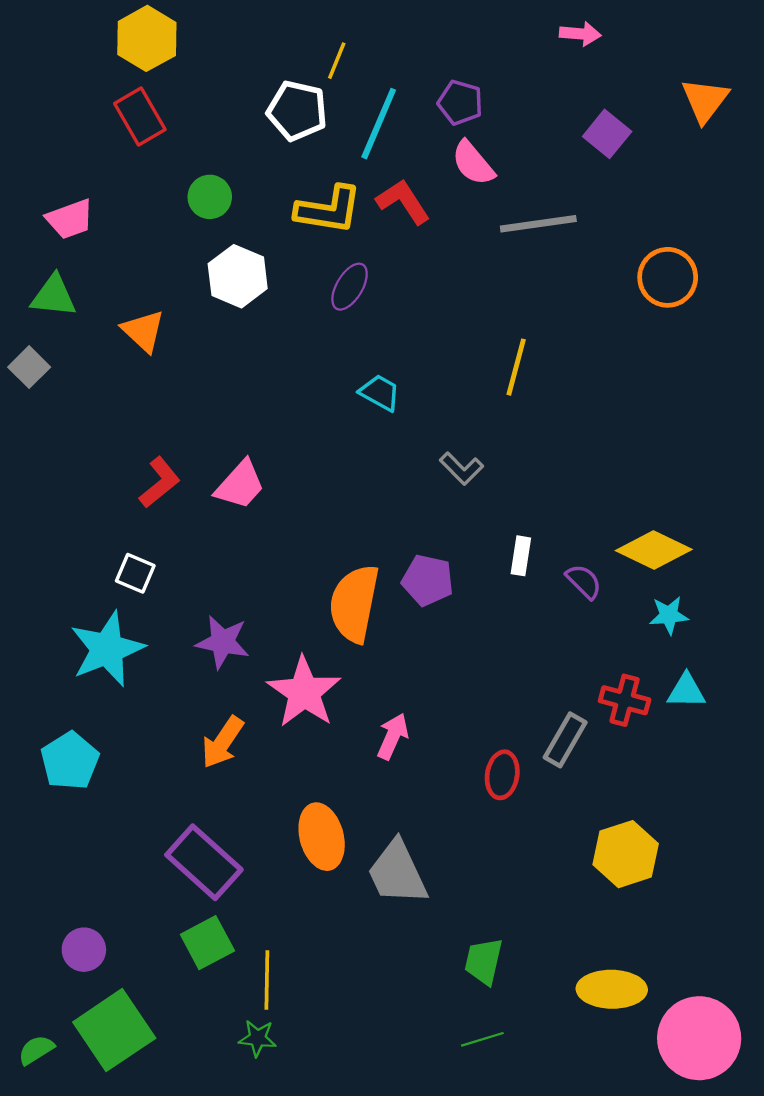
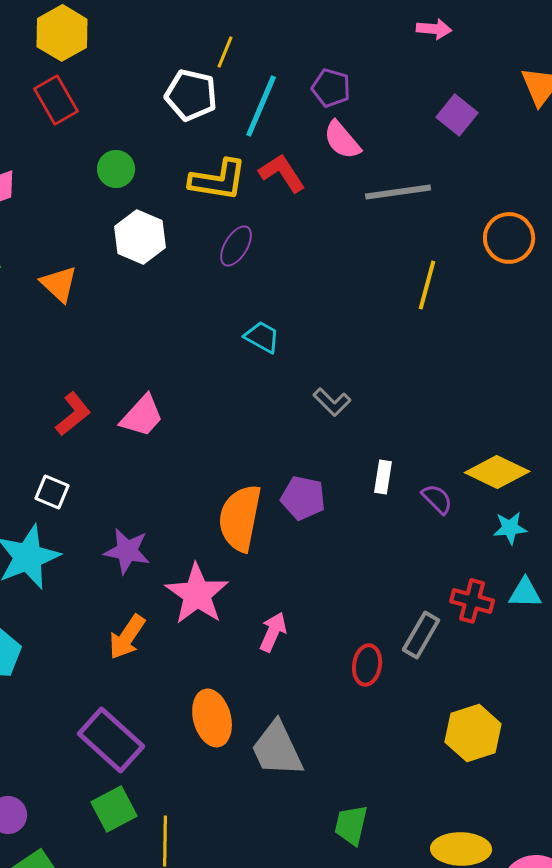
yellow line: (516, 367) -> (427, 285), moved

